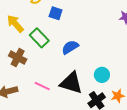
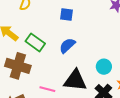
blue square: (56, 13) -> (67, 15), moved
brown cross: (18, 58) -> (18, 66), size x1.4

